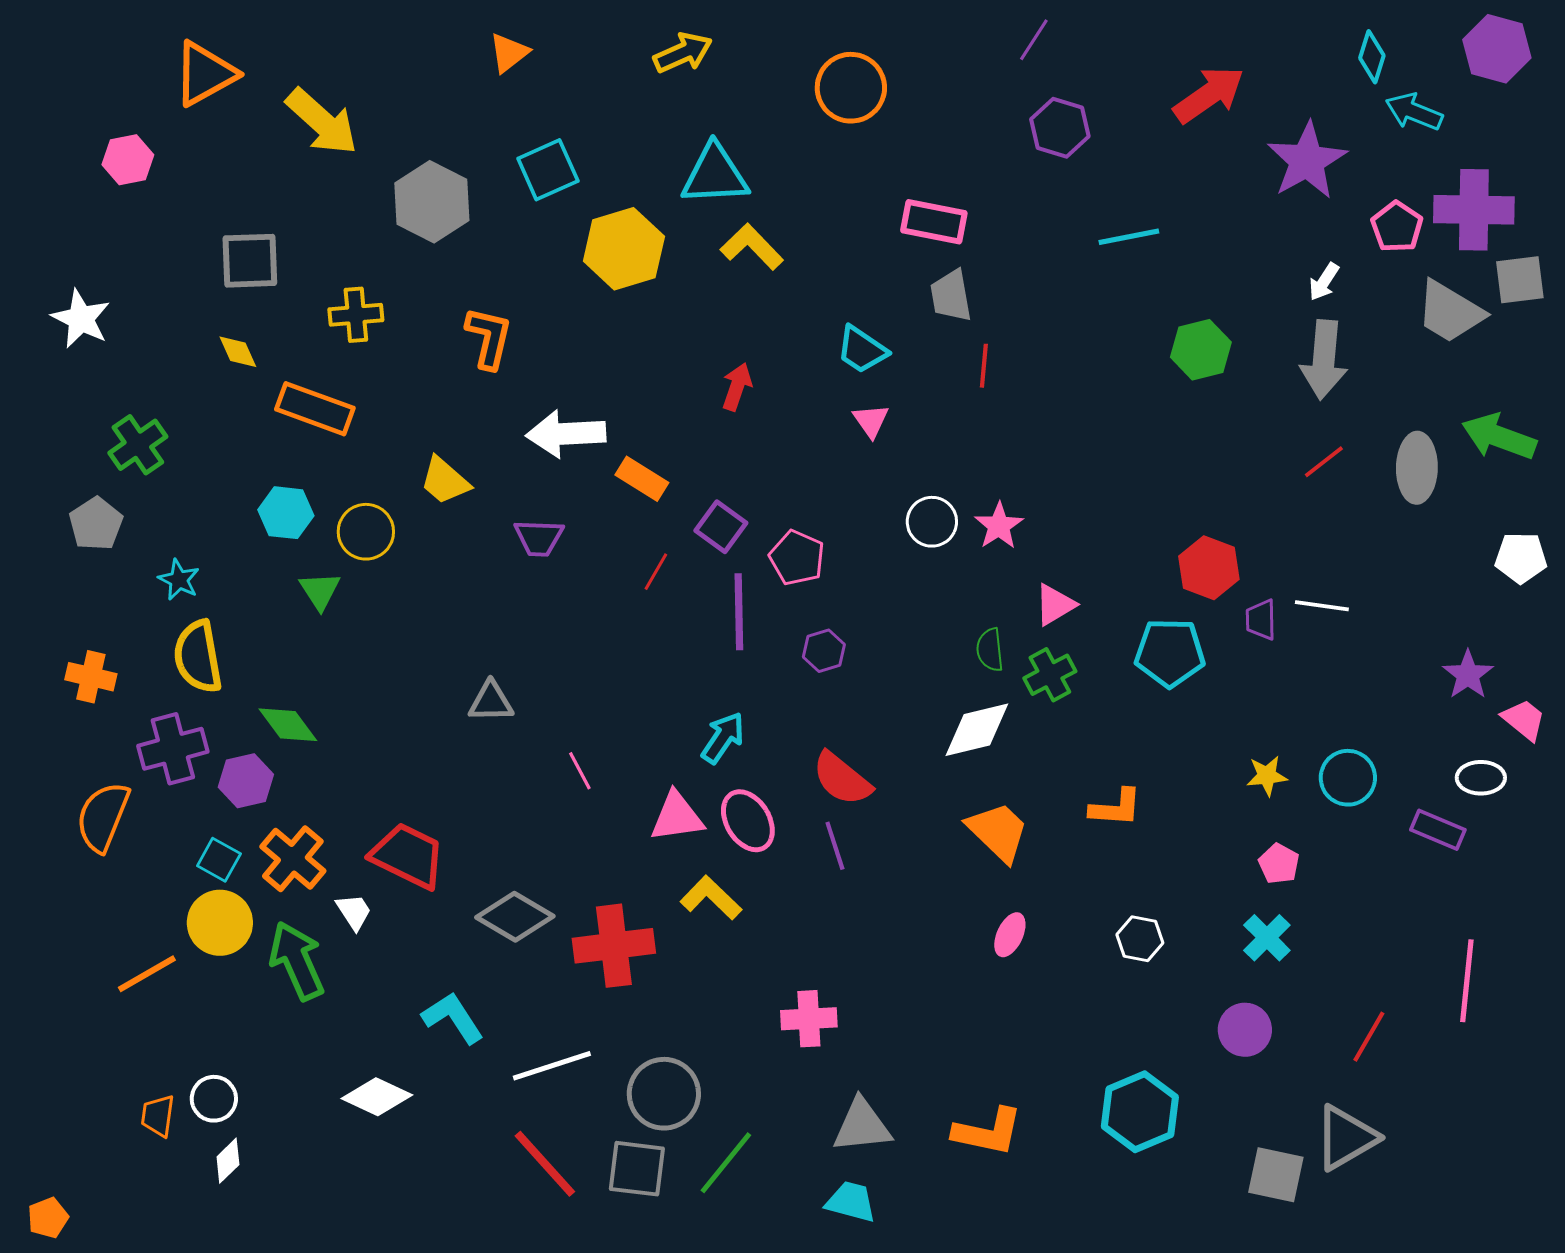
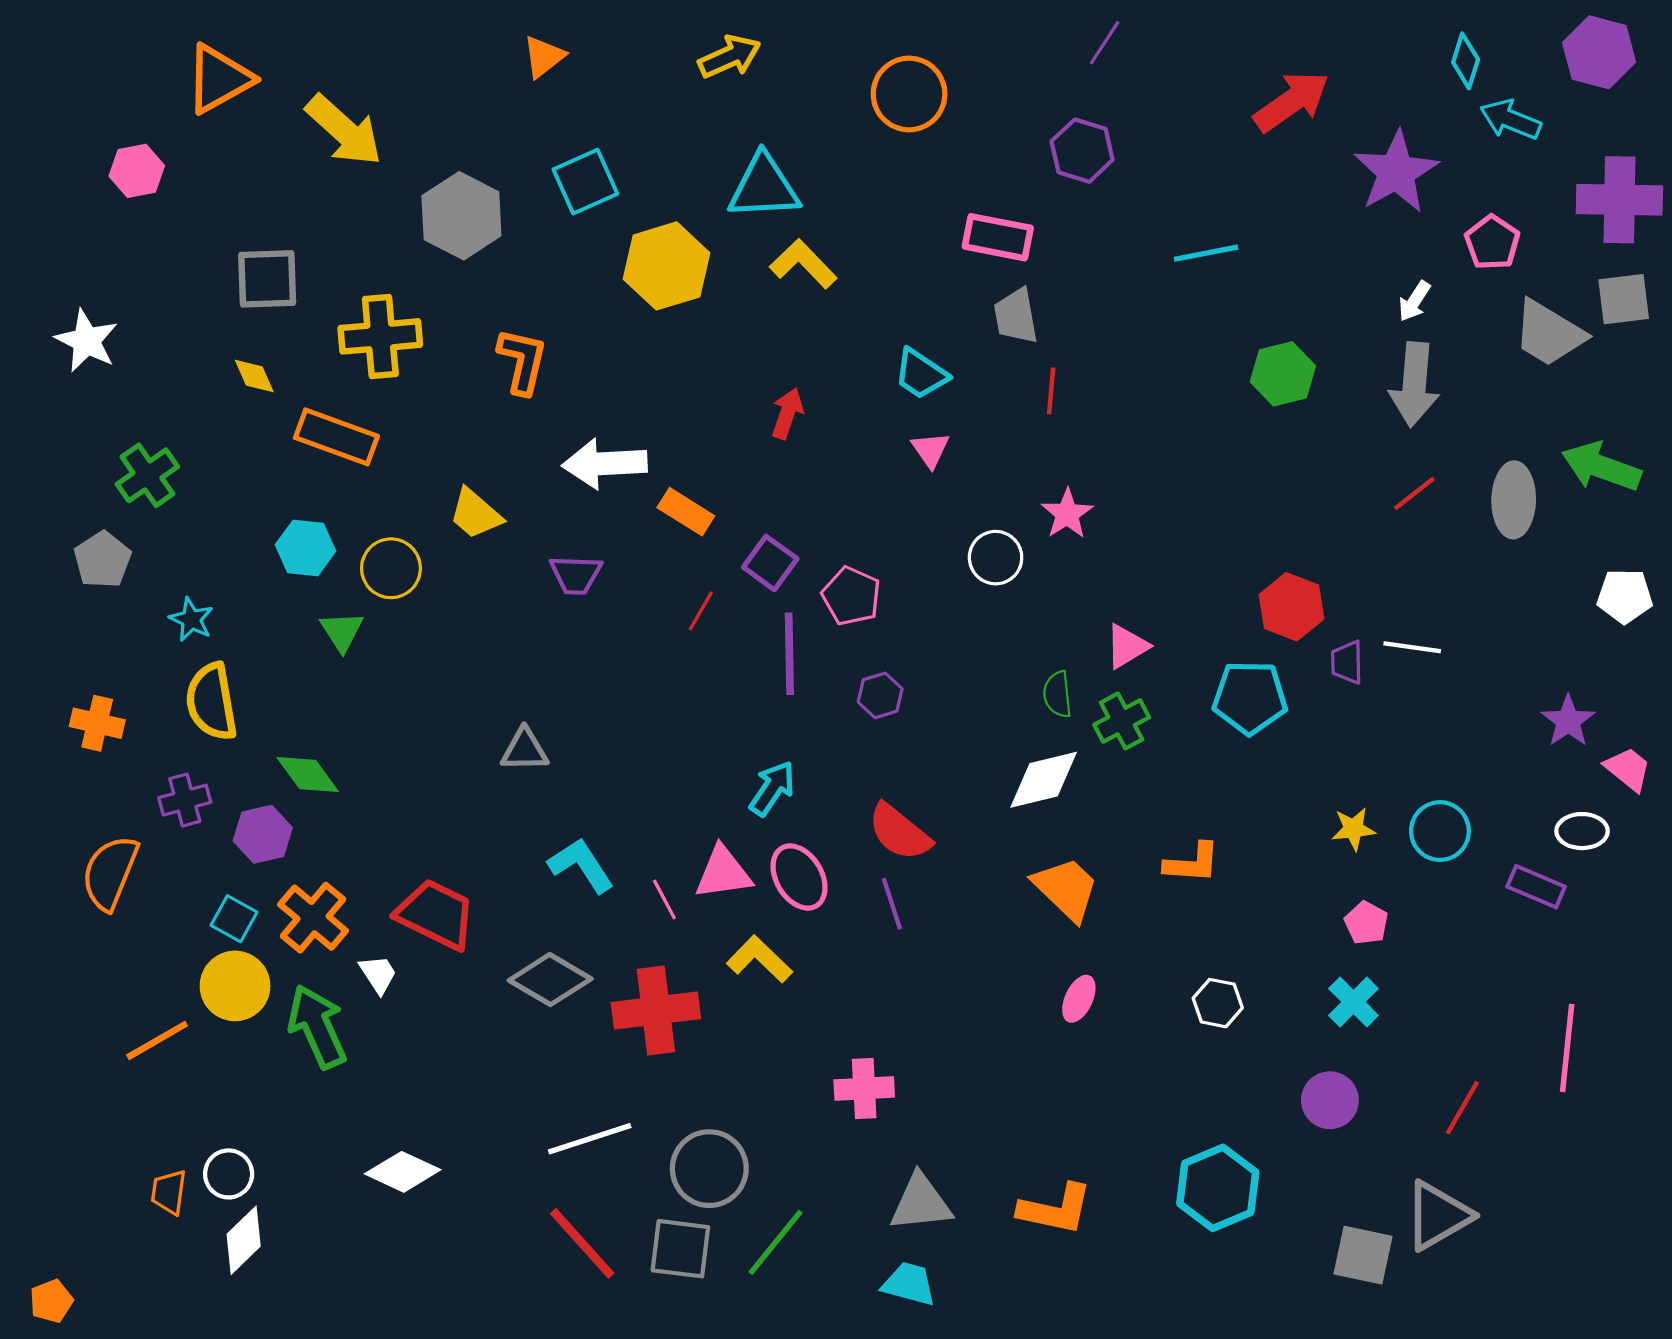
purple hexagon: (1060, 128) -> (1082, 151), moved
purple cross: (1474, 210) -> (1619, 200), moved
yellow cross: (356, 315) -> (380, 336), size x1.4
pink star: (999, 526) -> (1067, 514), moved
purple cross: (173, 749) -> (185, 800), size x0.7
pink line: (580, 771) -> (664, 899), moved
cyan L-shape: (453, 1018) -> (581, 865), moved
white diamond: (228, 1161) -> (244, 1240), size x1.4

